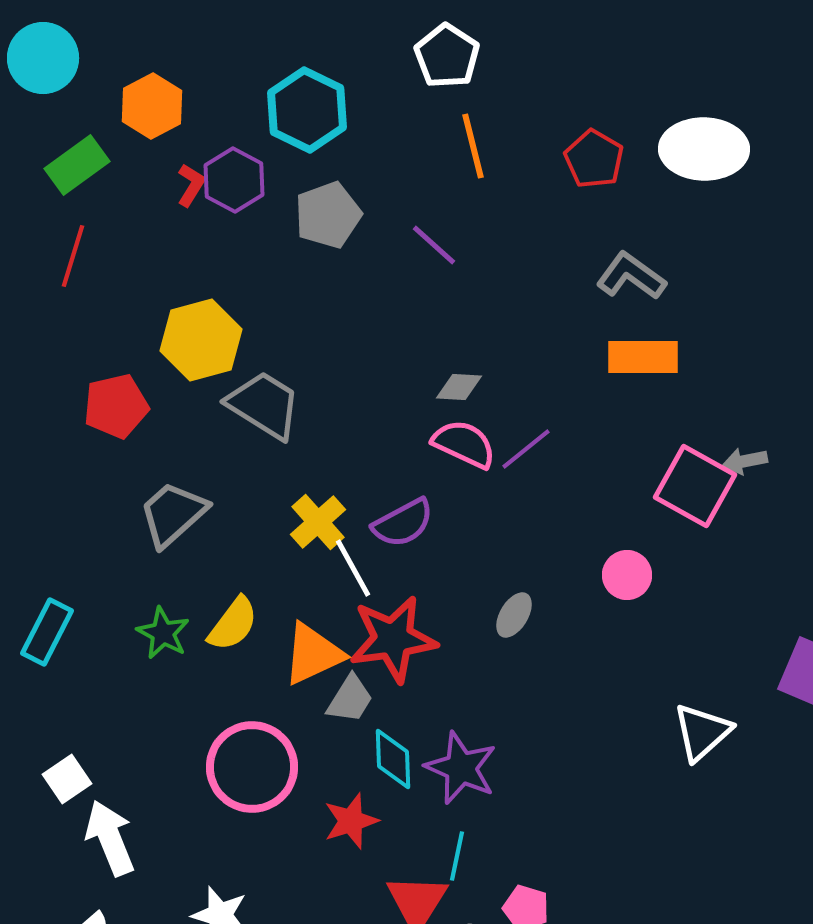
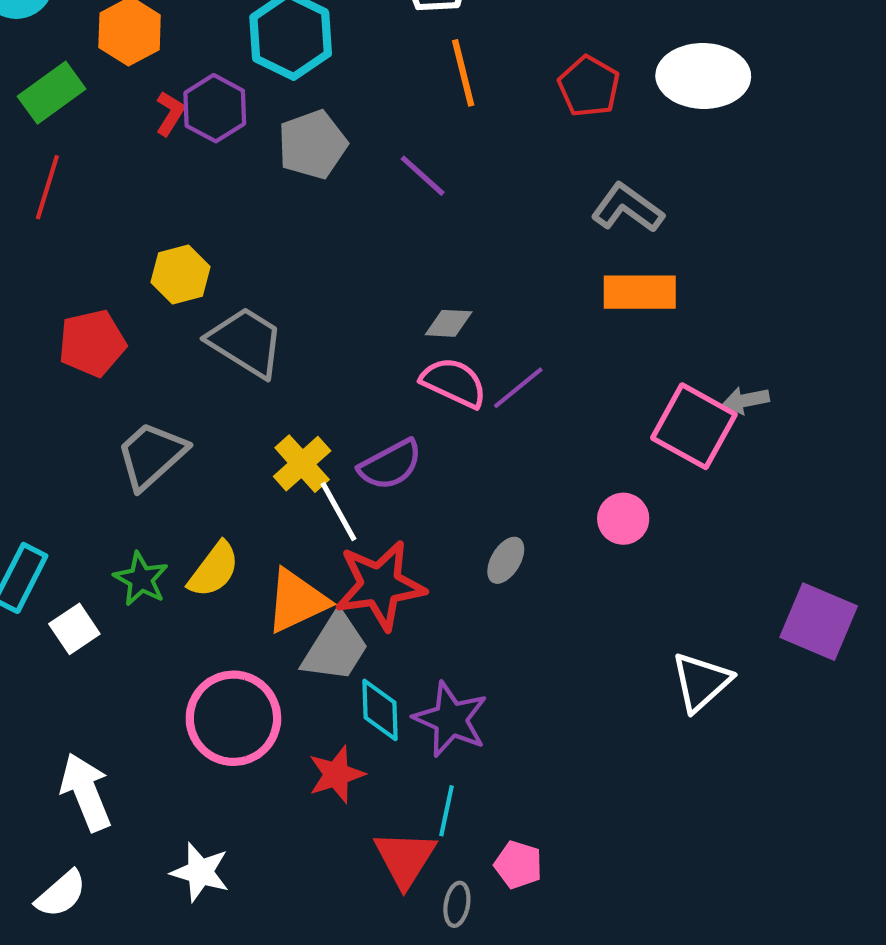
yellow hexagon: (201, 340) -> (180, 274), size x0.7
gray trapezoid: (350, 699) -> (335, 648), size x1.4
white square: (67, 779) -> (74, 629), moved

